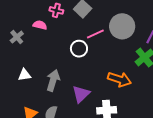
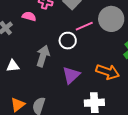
gray arrow: (53, 80) -> (43, 56), moved
purple triangle: (81, 94) -> (71, 75), moved

